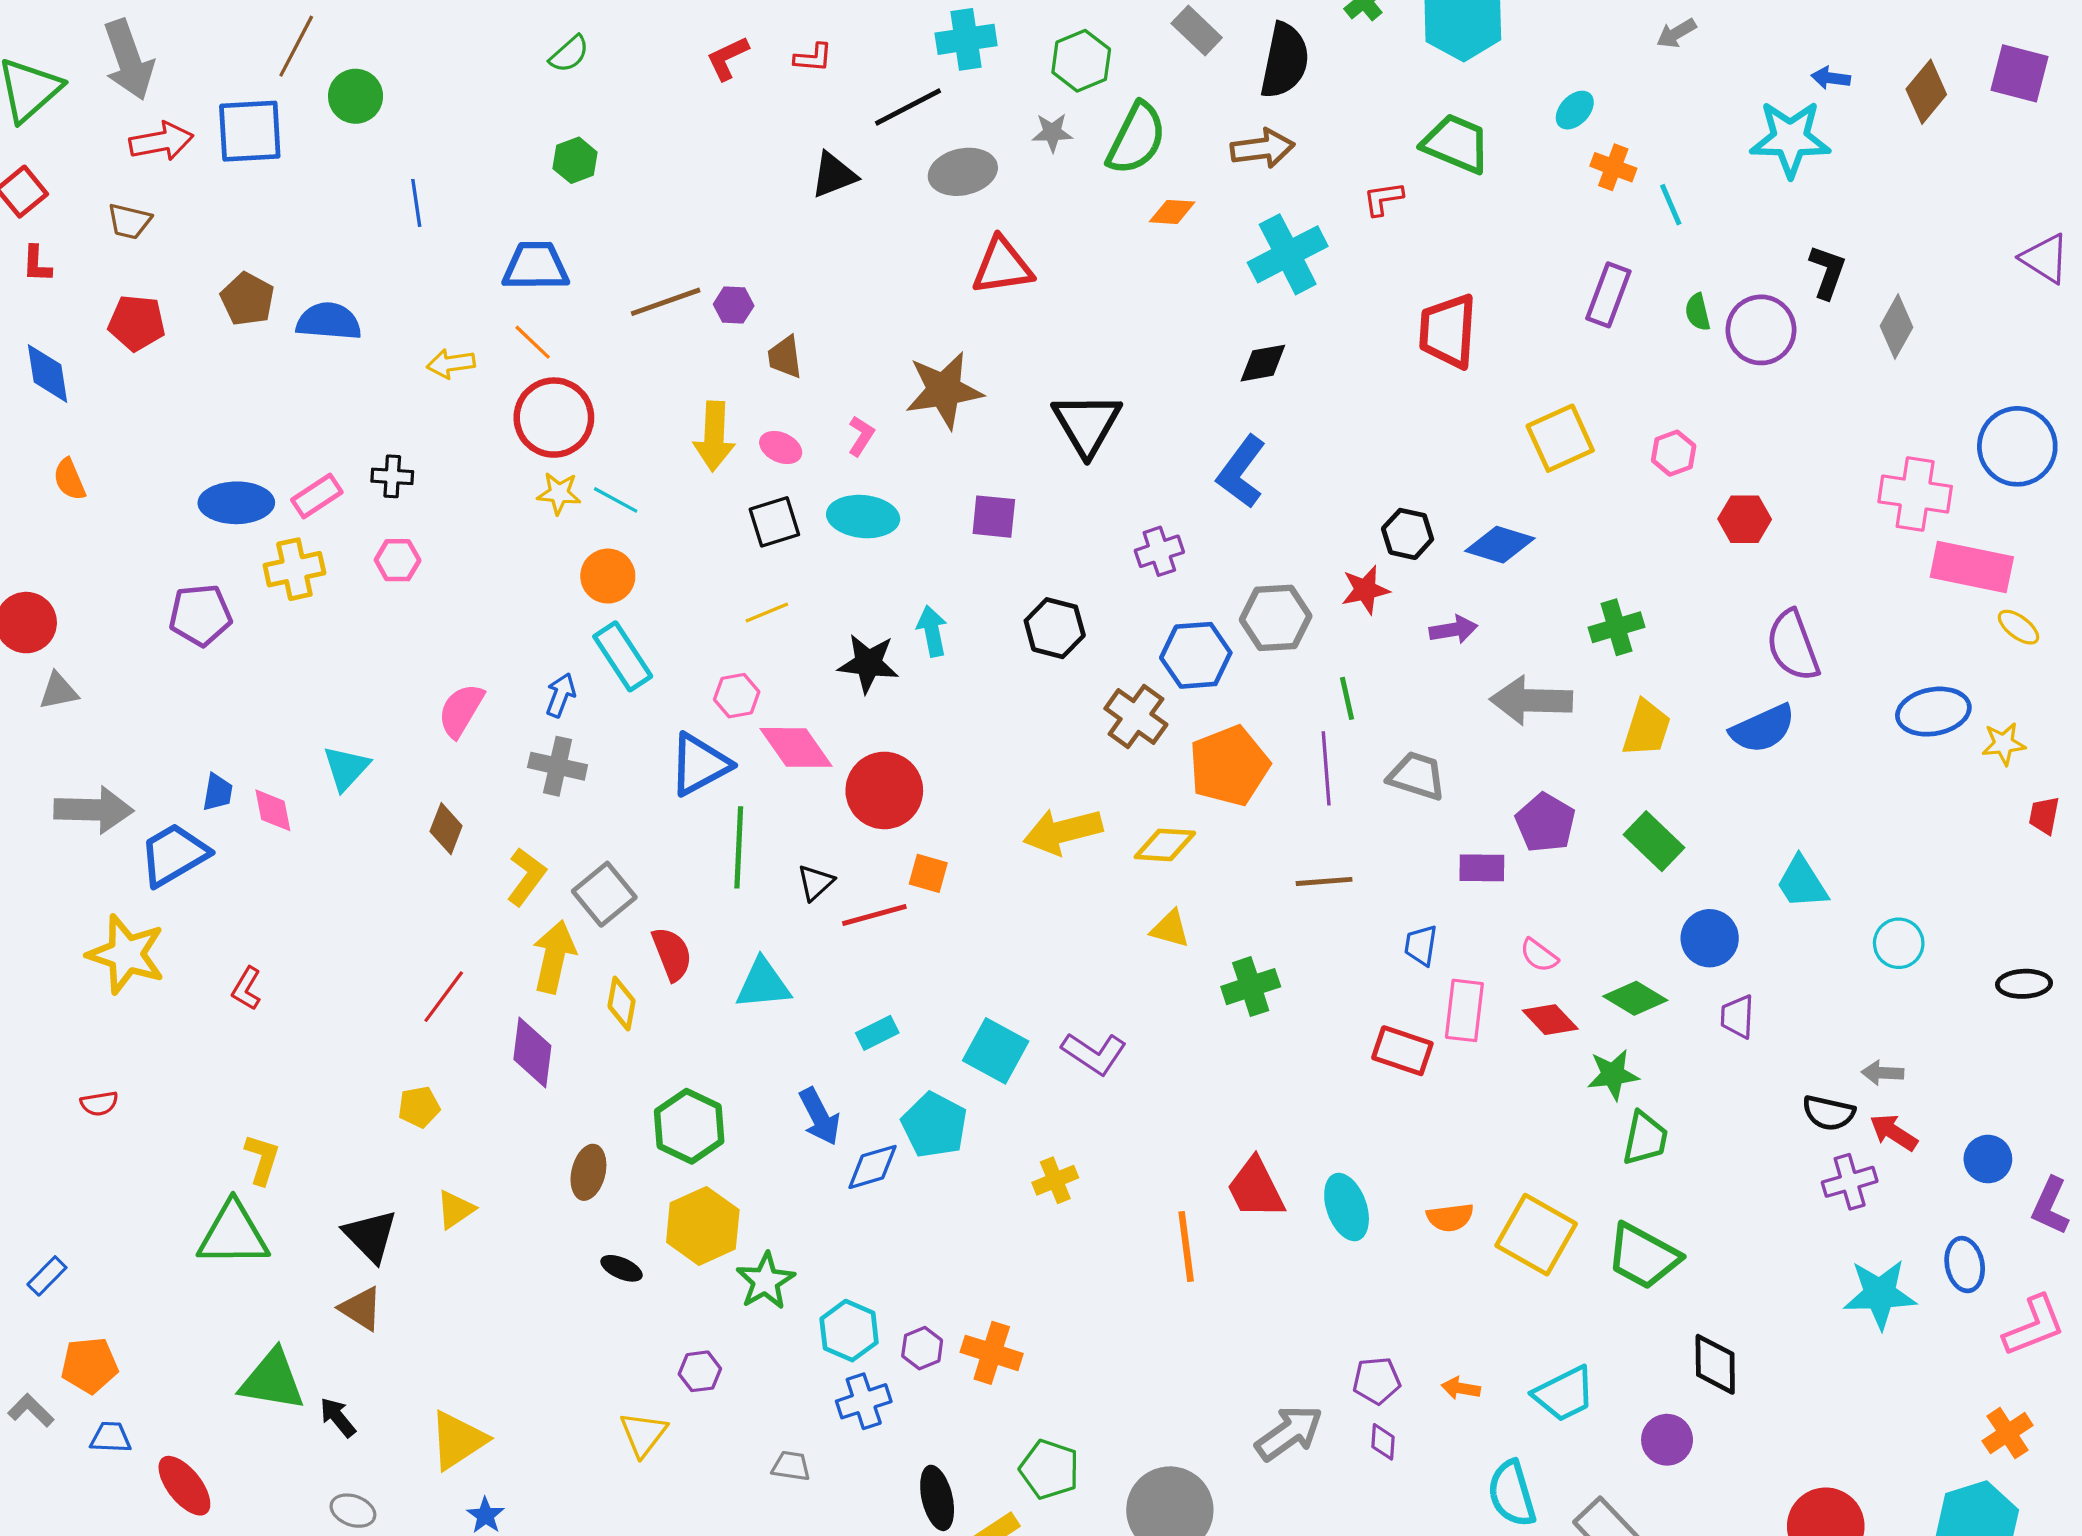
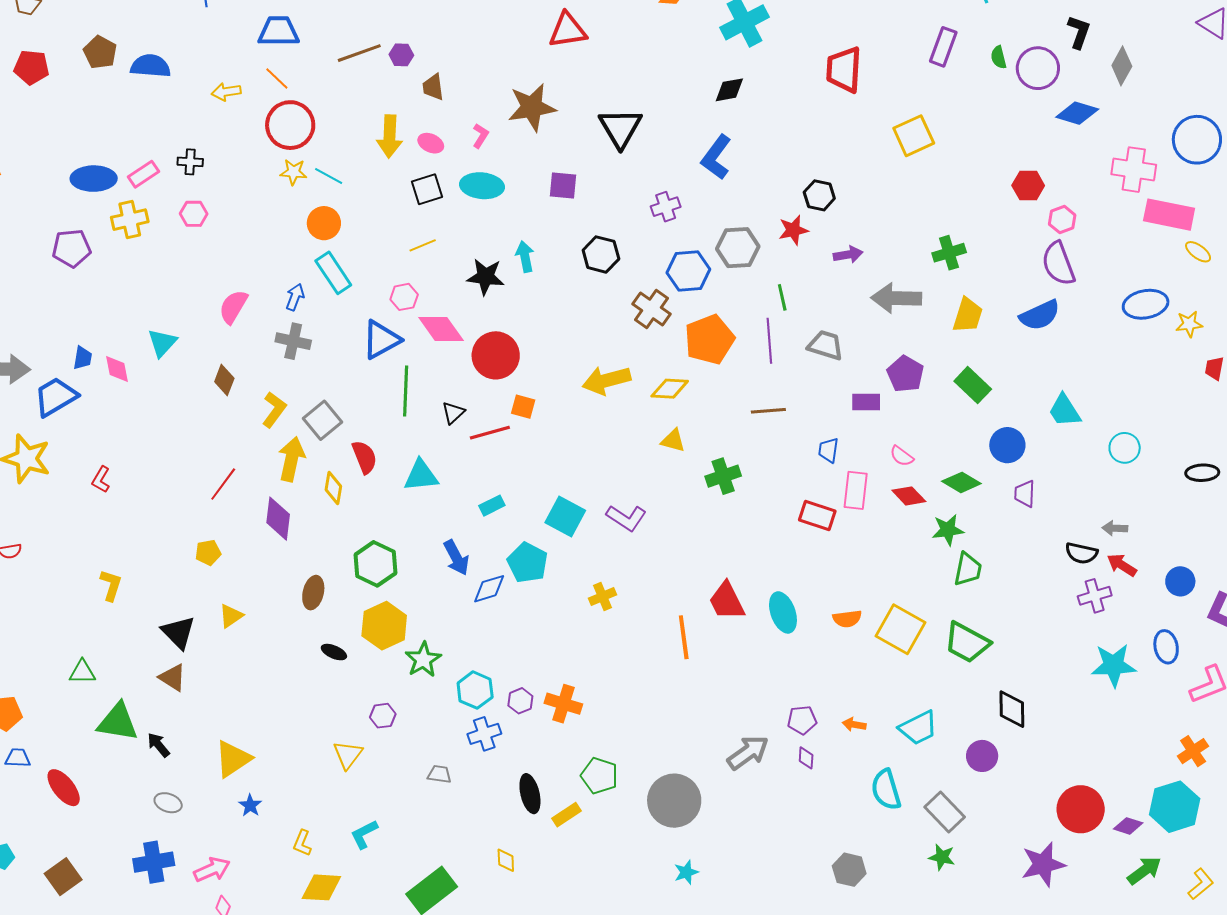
pink hexagon: (1674, 453) -> (1062, 220), moved
blue diamond: (1500, 545) -> (1077, 113), moved
green triangle: (233, 1234) -> (82, 672), moved, size x0.6

